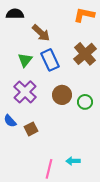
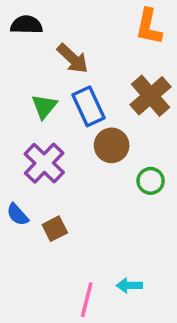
orange L-shape: (84, 15) -> (149, 27), turned -90
brown circle: (62, 95) -> (112, 145), moved

